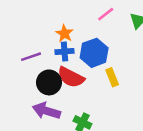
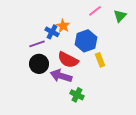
blue cross: (64, 52) -> (52, 32), moved, turned 32
black circle: (49, 82) -> (39, 64), moved
purple arrow: (46, 111) -> (61, 76), moved

